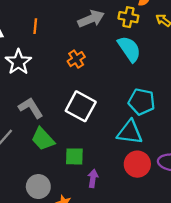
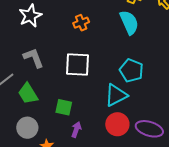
white square: (81, 106) -> (77, 65), turned -36
cyan triangle: (130, 132) -> (116, 95), turned -45
green trapezoid: (43, 139) -> (28, 94), moved

